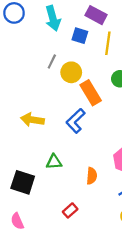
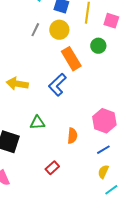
yellow circle: (71, 72) -> (59, 30), moved

